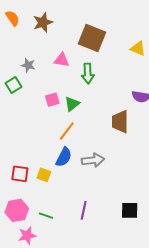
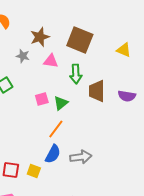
brown star: (43, 22) -> (40, 37), moved
gray star: (28, 65) -> (23, 56), moved
brown trapezoid: (120, 122) -> (97, 91), moved

